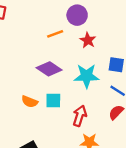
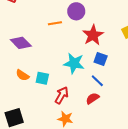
red star: (88, 40) -> (93, 35), moved, size x1.5
purple diamond: (49, 69) -> (21, 43), moved

